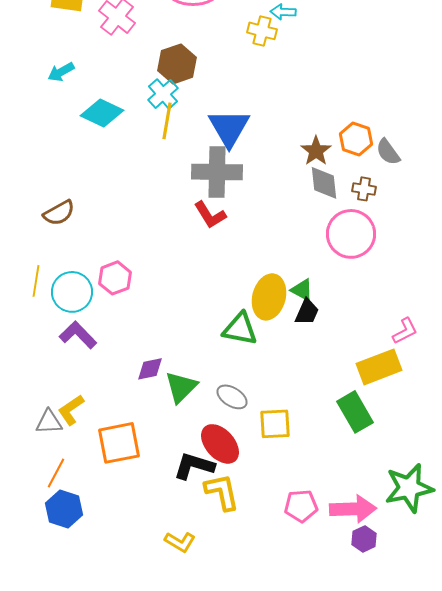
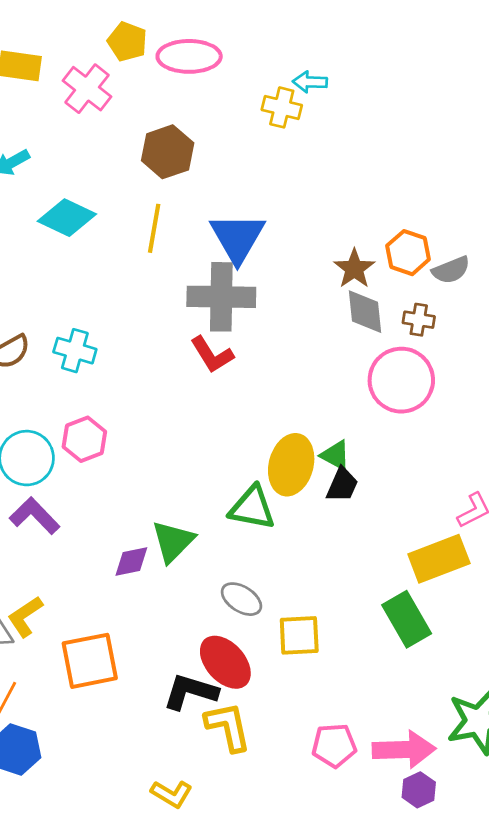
cyan cross: (163, 94) -> (75, 351), moved, turned -32
gray semicircle: (388, 152) -> (451, 270), turned -76
green triangle: (181, 387) -> (173, 541), moved

